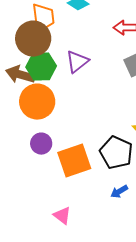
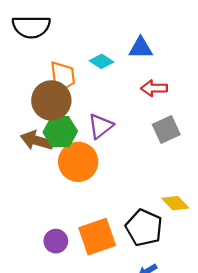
orange circle: (37, 102) -> (78, 162), moved
purple circle: (41, 144) -> (56, 241), moved

